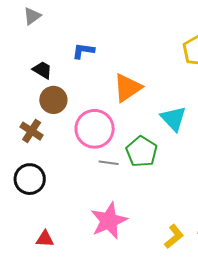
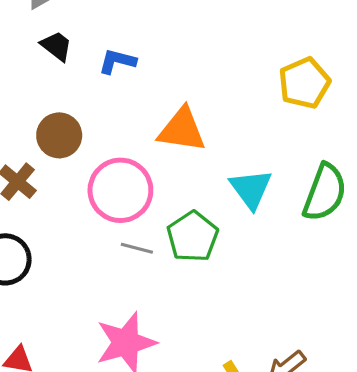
black trapezoid: (42, 70) -> (56, 46), moved
orange triangle: (127, 88) -> (182, 130), turned 36

